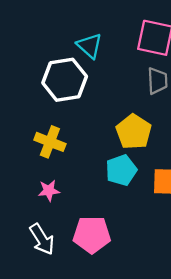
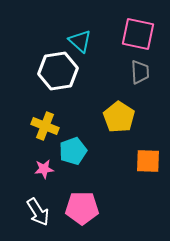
cyan pentagon: (121, 170) -> (73, 151), moved

